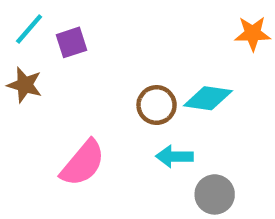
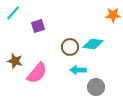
purple square: (72, 42) -> (38, 26), moved
brown star: (25, 85) -> (15, 61), moved

